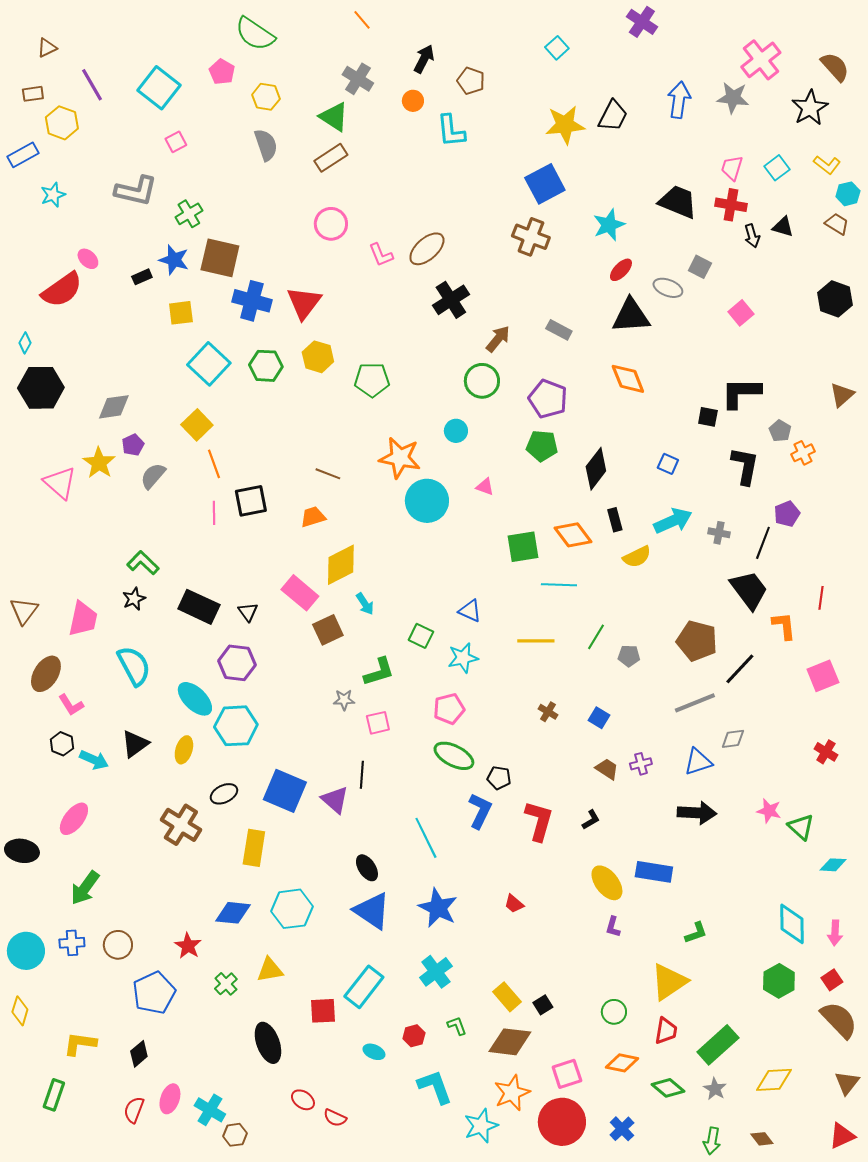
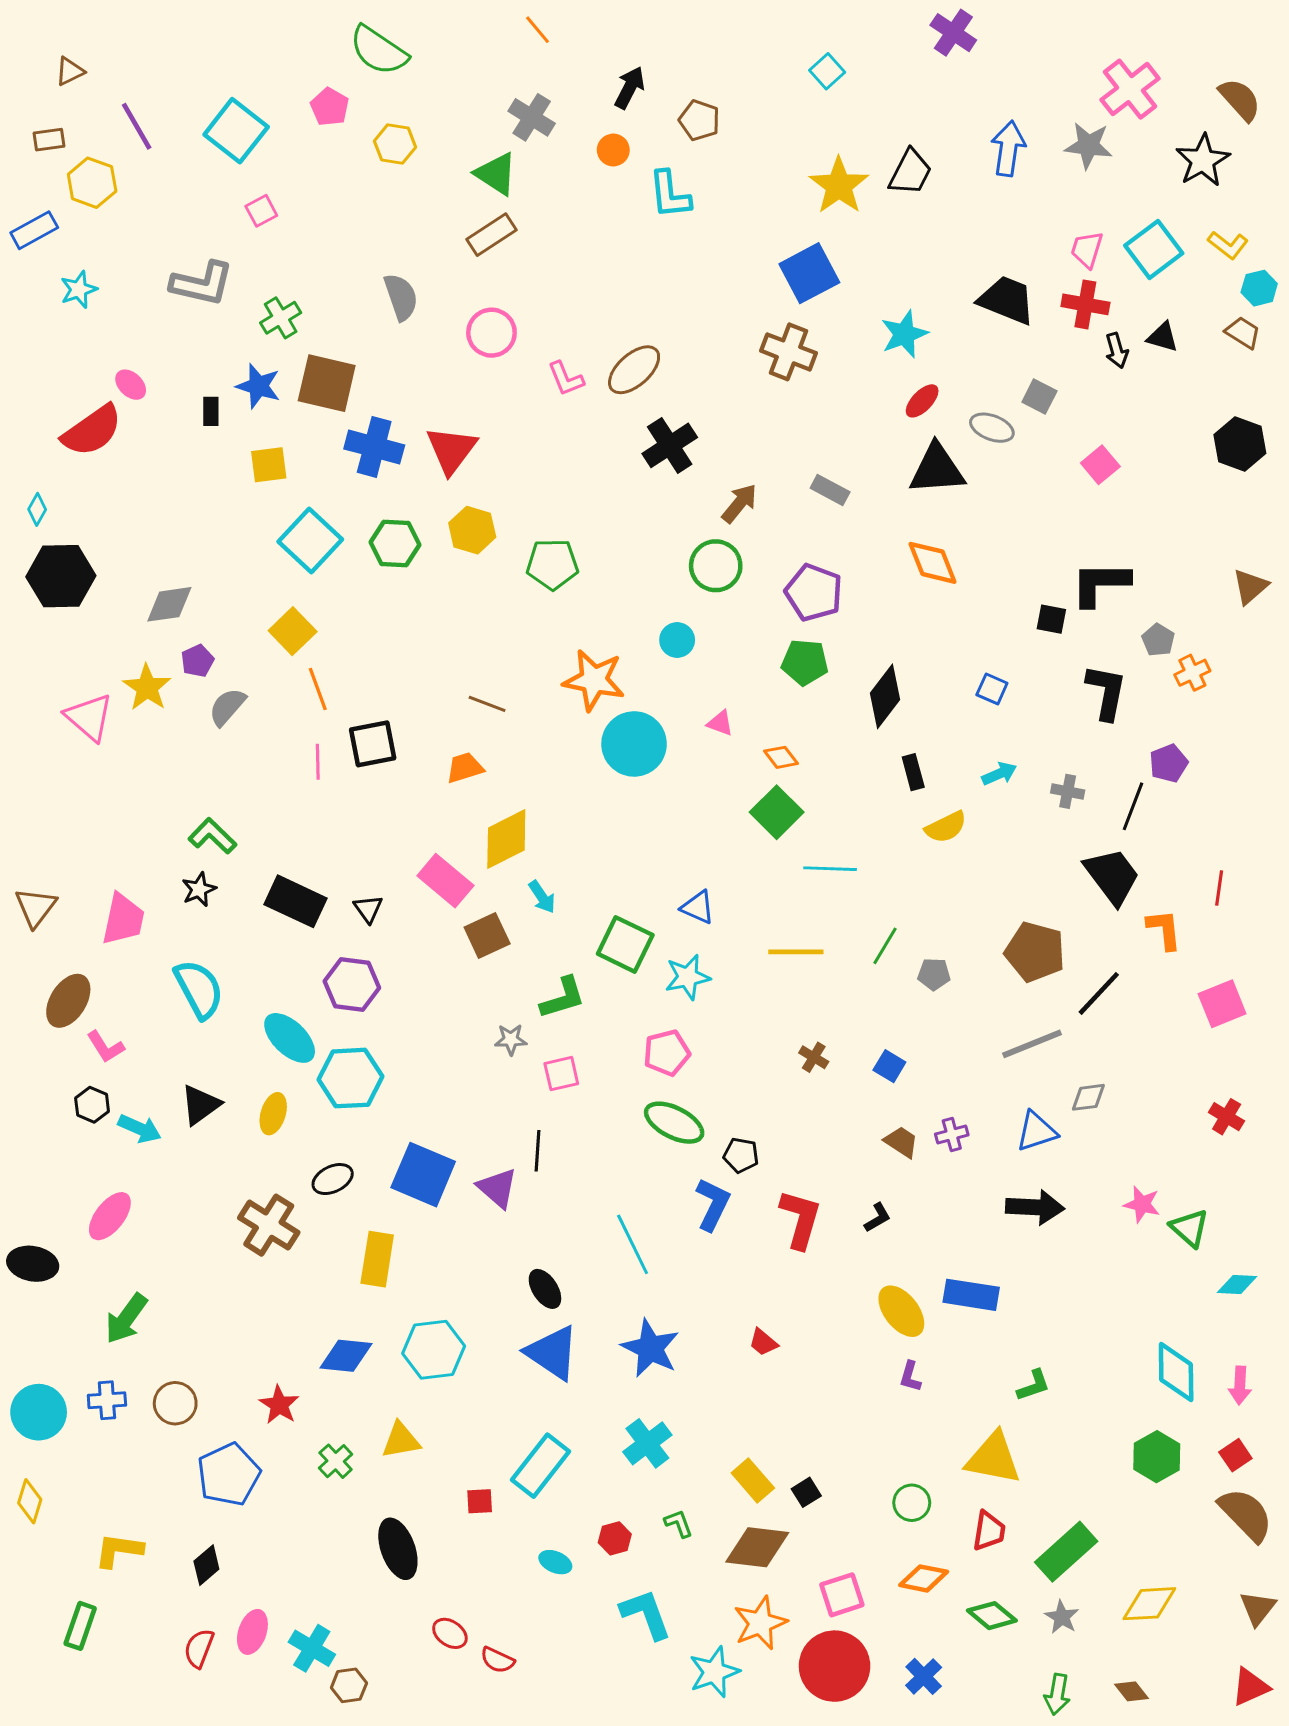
yellow star: (565, 125) -> (839, 186), turned -30
gray semicircle: (266, 145) -> (401, 297), moved
cyan square: (777, 168) -> (1154, 249), size x1.5
black rectangle: (142, 277) -> (211, 411), turned -66
cyan arrow: (673, 521) -> (999, 774), size x0.6
orange diamond: (573, 535) -> (781, 757), moved, size x0.6
green square: (523, 547) -> (777, 812), turned -36
green square: (421, 636) -> (625, 944), size x1.5
yellow triangle: (669, 982) -> (993, 1458), turned 45
red square: (323, 1011) -> (480, 1501), size x0.7

